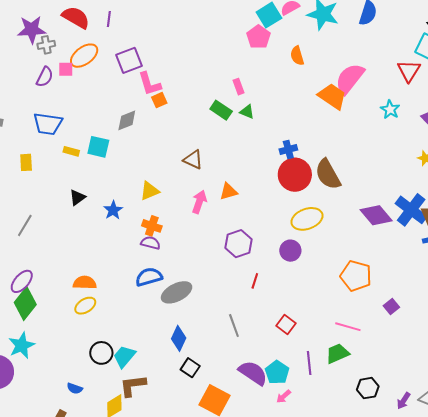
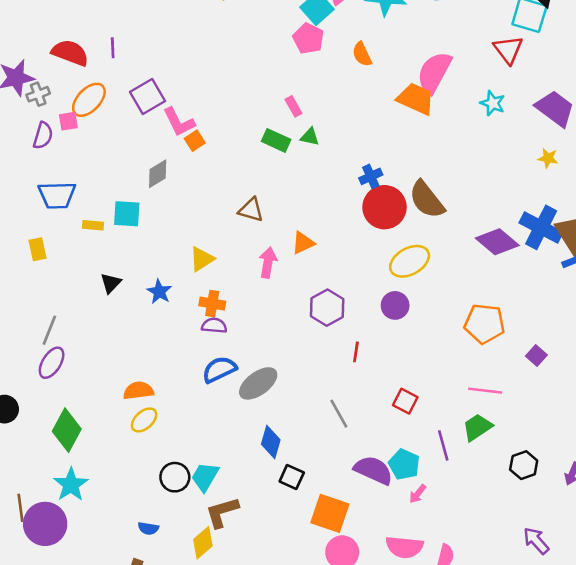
purple ellipse: (22, 281) -> (52, 363), moved

